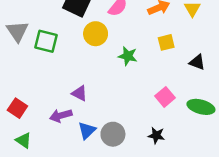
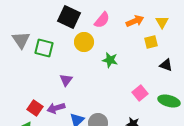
yellow square: (166, 42) -> (151, 42), moved
purple triangle: (79, 93) -> (66, 80), moved, turned 40
red square: (17, 108) -> (35, 108), moved

